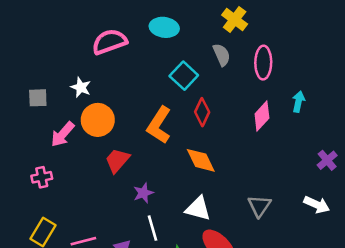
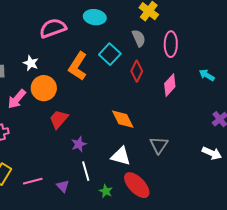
cyan arrow: (298, 102) -> (207, 75), moved, turned -70
red diamond: (202, 112) -> (137, 71), moved
orange L-shape: (159, 125) -> (78, 66), moved
gray triangle: (259, 206) -> (159, 145), moved

